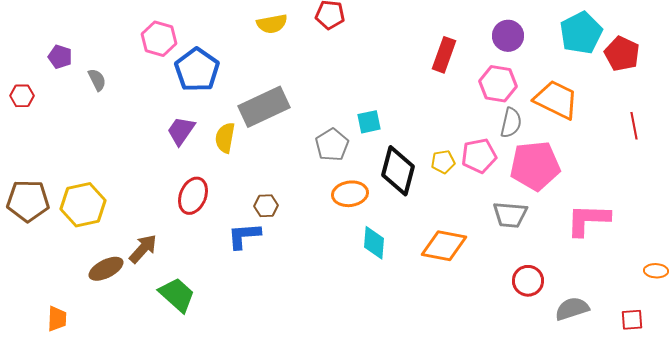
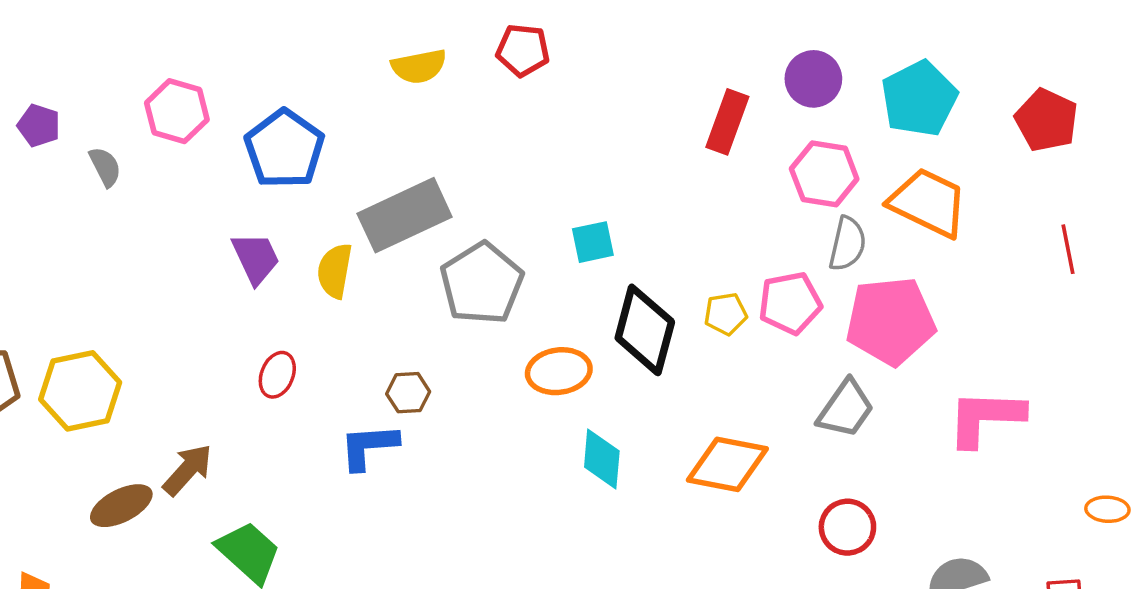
cyan pentagon: (581, 33) -> (919, 99), moved
purple circle: (508, 36) -> (813, 79), moved
pink hexagon: (159, 39) -> (177, 111), moved
purple trapezoid: (181, 131) -> (256, 258), turned 120
gray pentagon: (332, 145) -> (482, 283), moved, size x1.4
red ellipse: (193, 196) -> (277, 375), size x0.7
gray trapezoid: (510, 215) -> (846, 409), turned -60
red circle: (528, 281) -> (847, 527), moved

